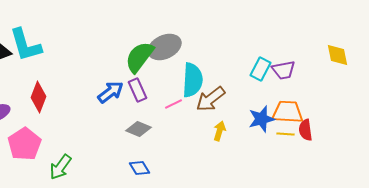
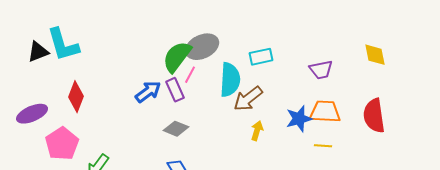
cyan rectangle: (260, 69) -> (261, 57), moved, turned 50
pink line: (174, 104) -> (190, 75), moved, turned -36
red semicircle: (306, 130) -> (374, 116), moved, size x1.6
yellow line: (286, 134) -> (323, 146), moved

